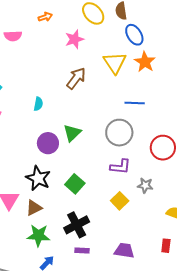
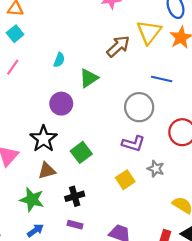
brown arrow: (76, 78) -> (118, 46), moved
green triangle: (72, 133) -> (89, 78), moved
brown triangle: (34, 208) -> (47, 171), moved
black cross: (77, 225) -> (75, 196), size x0.7

